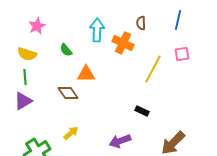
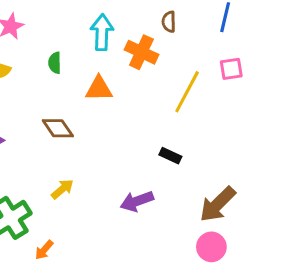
green semicircle: (66, 50) -> (55, 63), turned 40
orange triangle: (86, 74) -> (99, 89), moved

